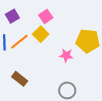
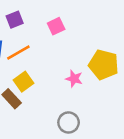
yellow square: (41, 34) -> (24, 82), moved

